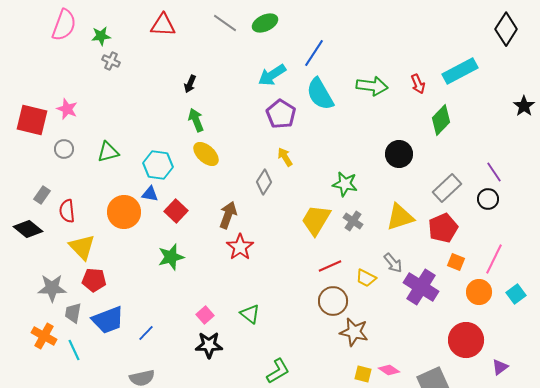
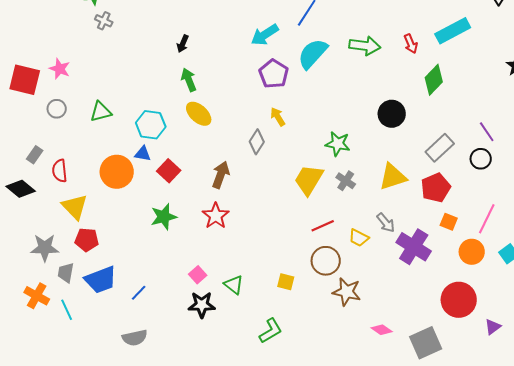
cyan semicircle: (320, 94) -> (313, 54), turned 72
red star: (240, 247) -> (216, 216), moved
green triangle: (250, 314) -> (234, 285), moved
yellow square: (363, 374) -> (286, 282), moved

